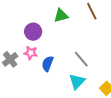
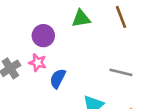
gray line: (81, 59) -> (121, 72), moved, turned -42

